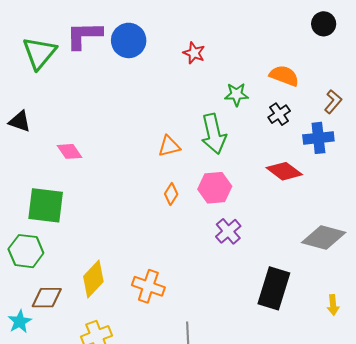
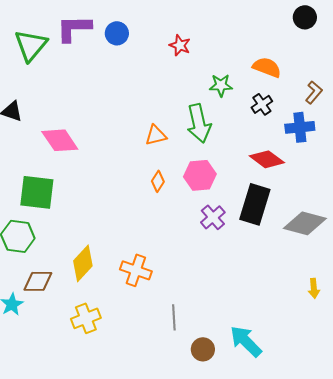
blue circle: (129, 40) -> (117, 33), size x0.7
pink diamond: (69, 151) -> (60, 140), size x1.5
black rectangle: (274, 288) -> (255, 204), moved

